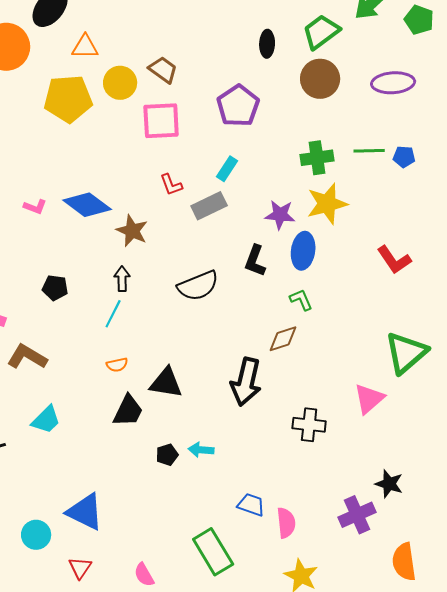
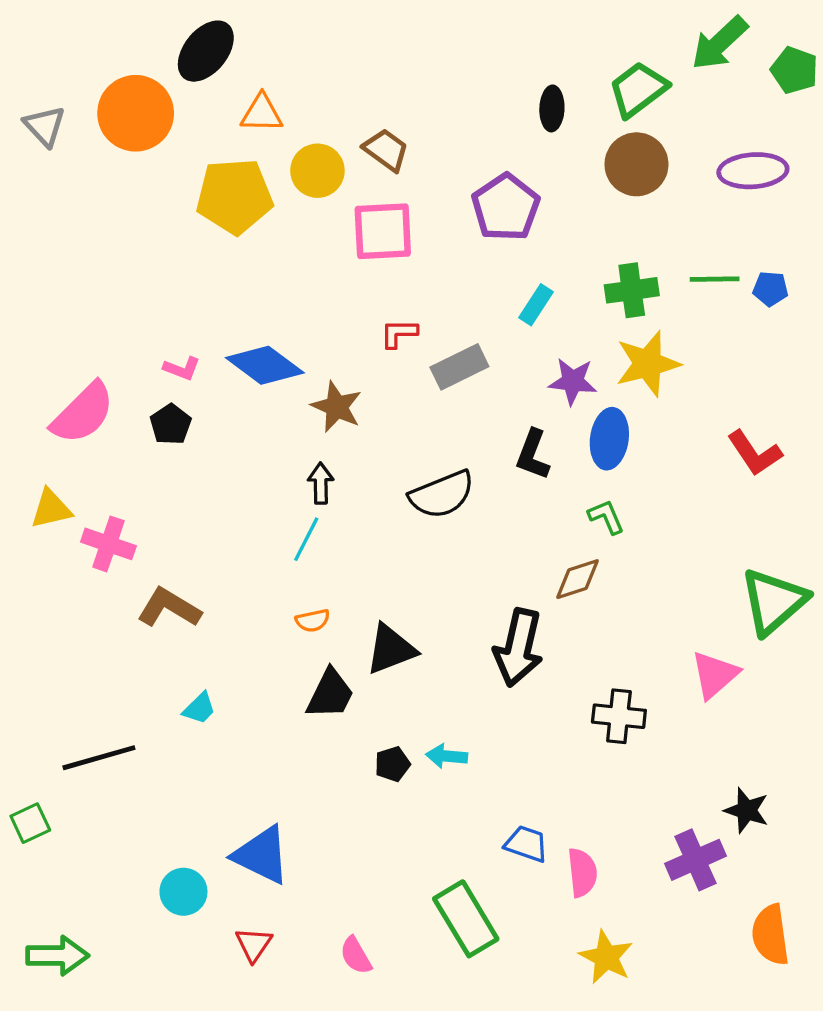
cyan rectangle: (227, 169) -> (536, 305), moved
red L-shape: (171, 185) -> (399, 333), turned 110
black pentagon: (55, 288) -> (171, 424), moved, turned 30
black triangle: (166, 383) -> (391, 649), turned -30
cyan trapezoid: (46, 420) -> (199, 708), size x0.7

